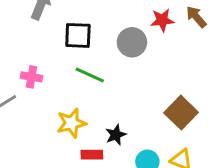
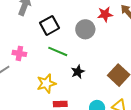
black square: (78, 35) -> (50, 25), turned -30
black star: (116, 135) -> (78, 72), moved

